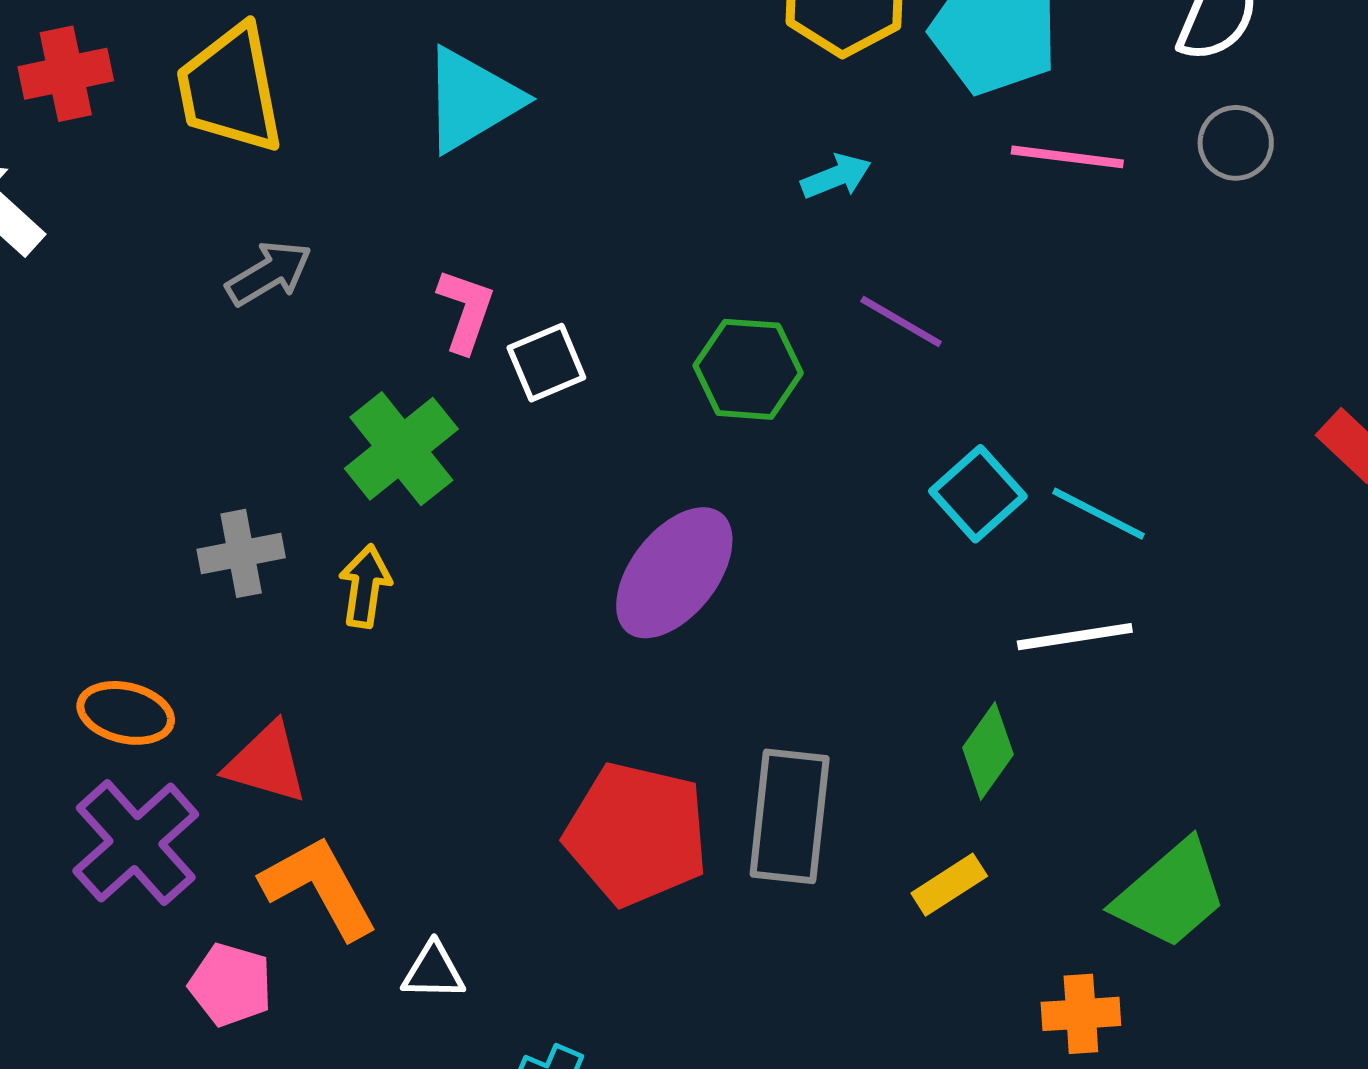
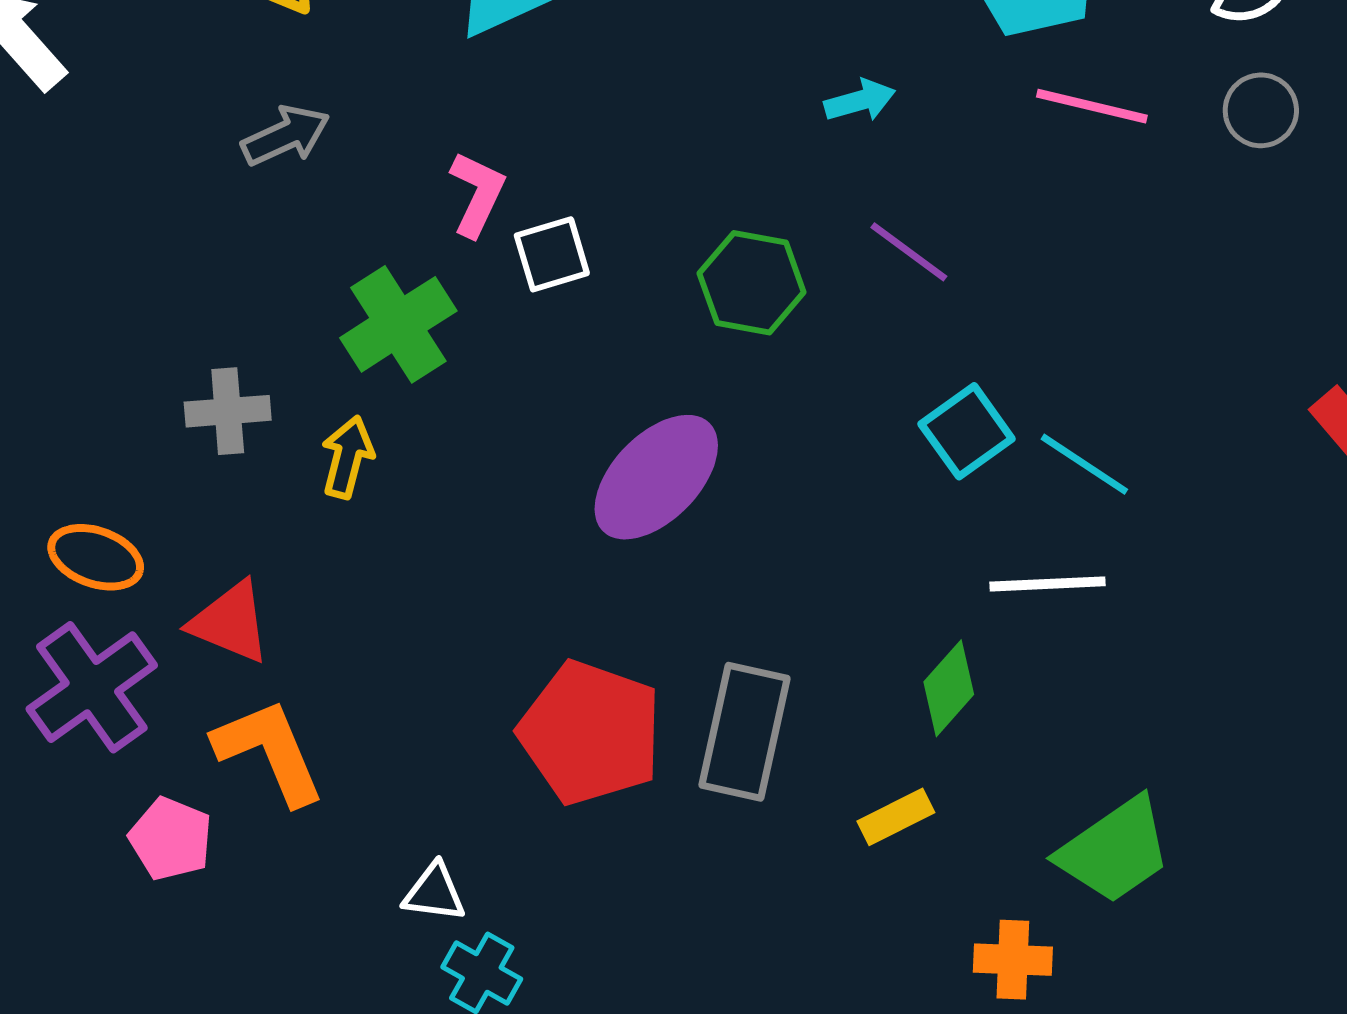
white triangle: (433, 971) -> (434, 893), moved

